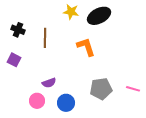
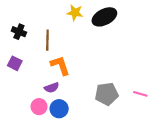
orange L-shape: (86, 47) -> (60, 65), moved
blue circle: (66, 103) -> (59, 109), moved

